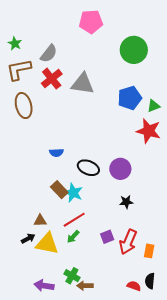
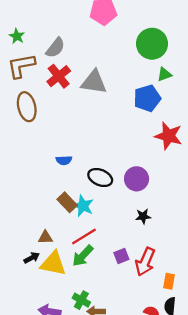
green triangle: (154, 106) -> (164, 74), moved
green arrow: (73, 237) -> (83, 256), size x1.5
orange rectangle: (149, 251) -> (169, 281), moved

